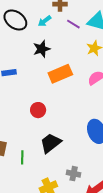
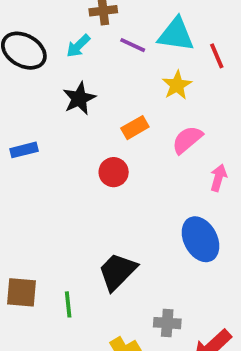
orange rectangle: (60, 74) -> (135, 128), moved, size x0.6
red circle: (38, 110) -> (114, 172), moved

